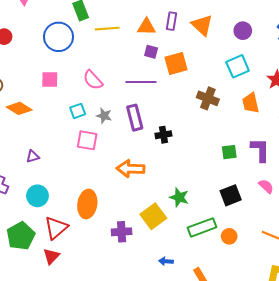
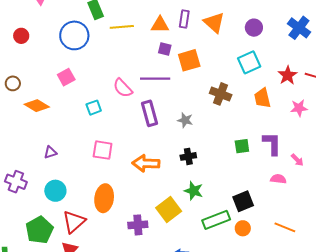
pink square: (50, 79) -> (66, 77), turned -30
pink semicircle: (93, 80) -> (123, 88), moved
gray star: (104, 116) -> (185, 120), moved
black cross: (163, 135) -> (188, 156), moved
pink square: (87, 140) -> (103, 150), moved
pink semicircle: (266, 186) -> (278, 179), turned -35
black square: (231, 195) -> (243, 201), moved

